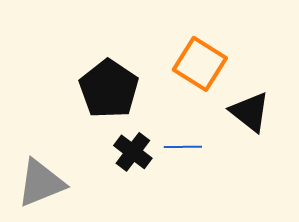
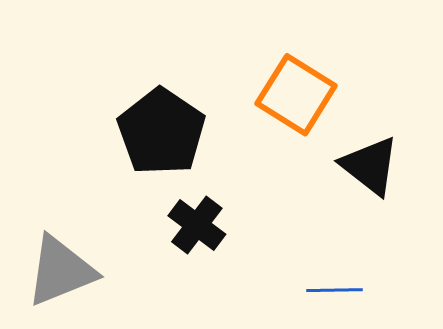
blue line: (183, 147) -> (335, 290), moved

